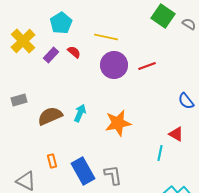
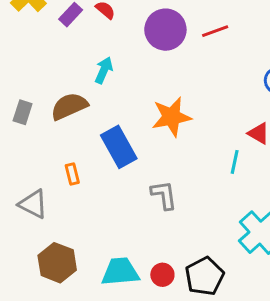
gray rectangle: (19, 100) -> (23, 112), moved, turned -56
cyan arrow: (80, 113) -> (104, 70), moved
blue rectangle: (83, 171) -> (119, 147), moved

